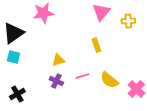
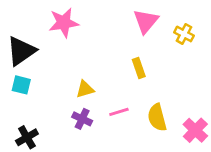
yellow cross: (128, 21) -> (184, 34), turned 32
yellow semicircle: (109, 80) -> (157, 117), turned 36

